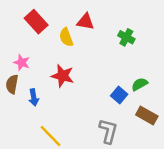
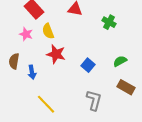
yellow semicircle: (66, 37) -> (48, 31), moved
pink star: (22, 63) -> (26, 34), moved
blue square: (119, 95) -> (88, 65), moved

